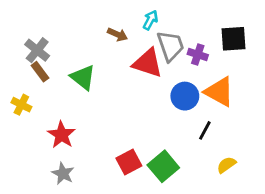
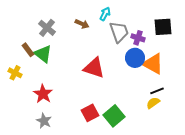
gray cross: (37, 50) -> (47, 28), moved
red triangle: (148, 63) -> (94, 68), moved
green triangle: (83, 77) -> (43, 54), moved
blue circle: (185, 96) -> (135, 58), moved
black line: (205, 130) -> (157, 91), moved, turned 40
yellow semicircle: (226, 165) -> (153, 103), moved

